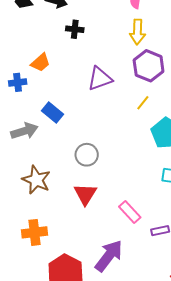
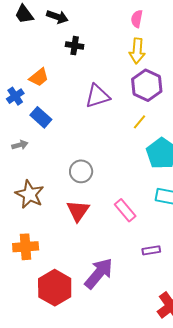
blue cross: (18, 82) -> (15, 96), turned -30
blue rectangle: (52, 112) -> (41, 117), moved
gray arrow: (24, 131) -> (20, 145), size x0.6
pink rectangle: (130, 212) -> (125, 210), moved

